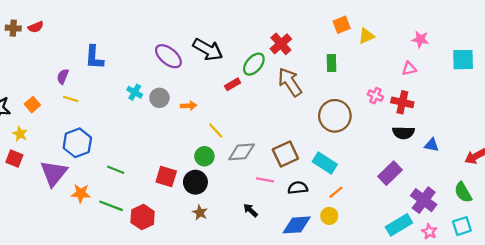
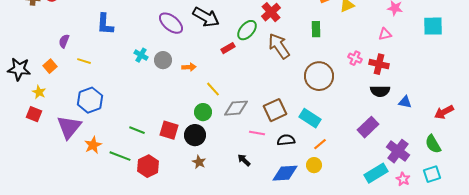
purple semicircle: (63, 76) -> (64, 41), moved
green line: (116, 170) -> (137, 130), moved
orange star: (81, 193) -> (93, 145), turned -30

